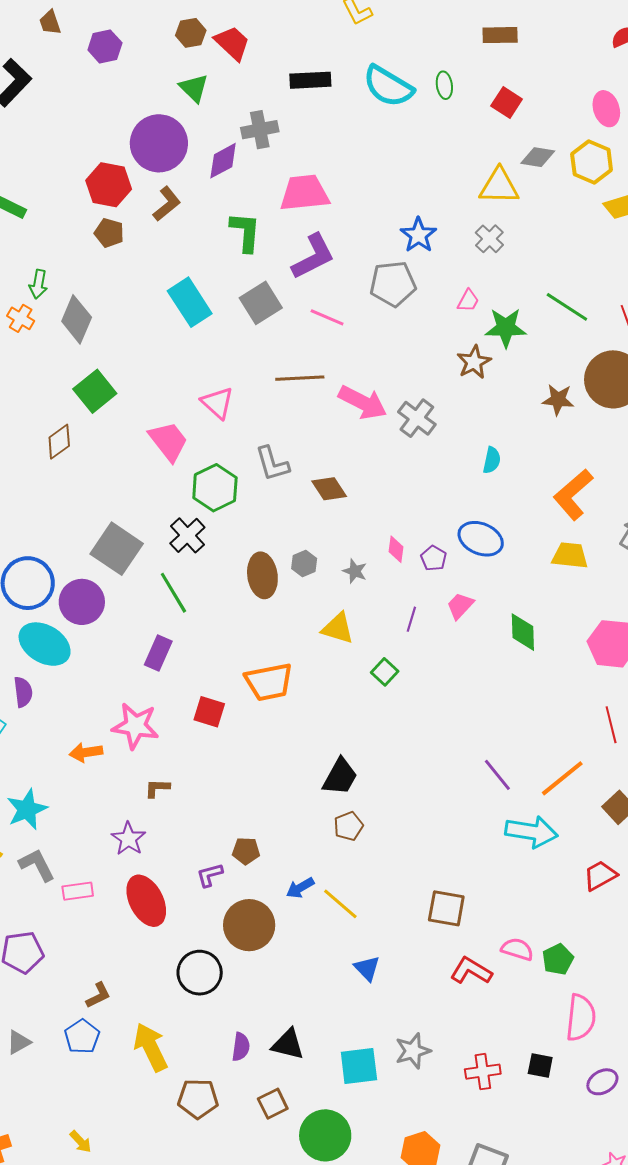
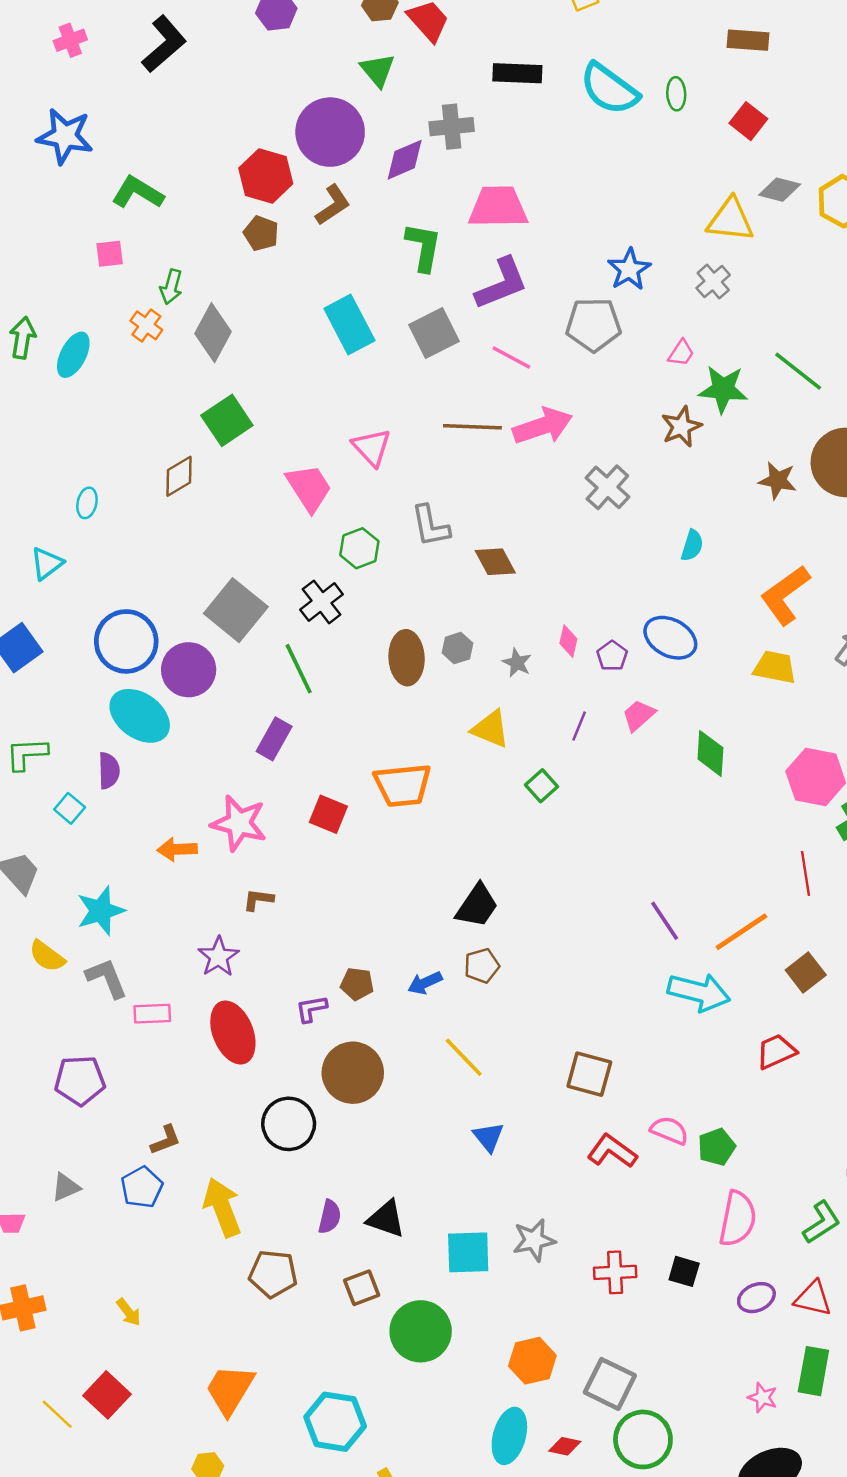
pink arrow: (363, 402) -> (543, 426), moved, turned -51
green hexagon: (215, 488) -> (359, 548), size x0.7
blue arrow: (300, 888) -> (425, 983), moved

